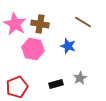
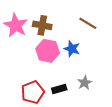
pink hexagon: (33, 49) -> (48, 51), moved
red pentagon: (17, 87) -> (33, 92), moved

